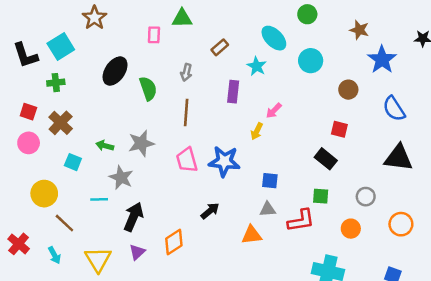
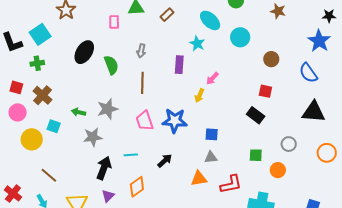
brown rectangle: (220, 47) -> (167, 15), moved
blue star: (382, 60) -> (319, 41), moved
gray star: (121, 178) -> (93, 137), turned -30
yellow circle: (44, 194) -> (32, 139), moved
green square: (321, 196) -> (256, 155), moved
cyan line: (99, 199) -> (131, 155), moved
red L-shape: (301, 220) -> (231, 184), moved
orange circle: (401, 224) -> (327, 153), moved

